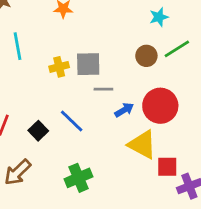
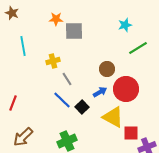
brown circle: (146, 56) -> (107, 69), moved
gray square: (88, 64) -> (74, 31), moved
gray line: (103, 89) -> (67, 79), moved, turned 56
black square: (38, 131) -> (82, 107), moved

